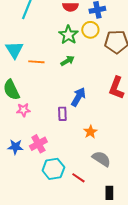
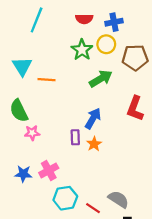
green arrow: (67, 61) -> (101, 79), moved, size x1.5
orange star: (90, 132) -> (94, 144), moved
gray semicircle: (101, 159) -> (118, 199), moved

